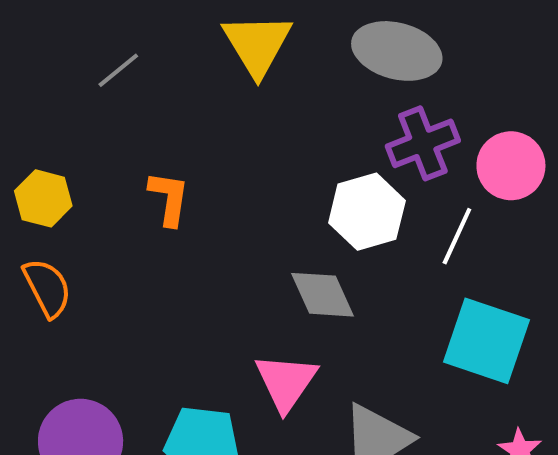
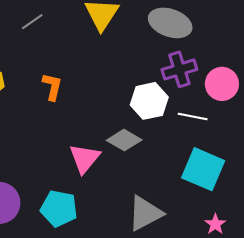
white line: (457, 236) -> (193, 116), turned 72
gray diamond: (322, 295) -> (124, 140), turned -40
pink triangle: (286, 382) -> (85, 158), moved

